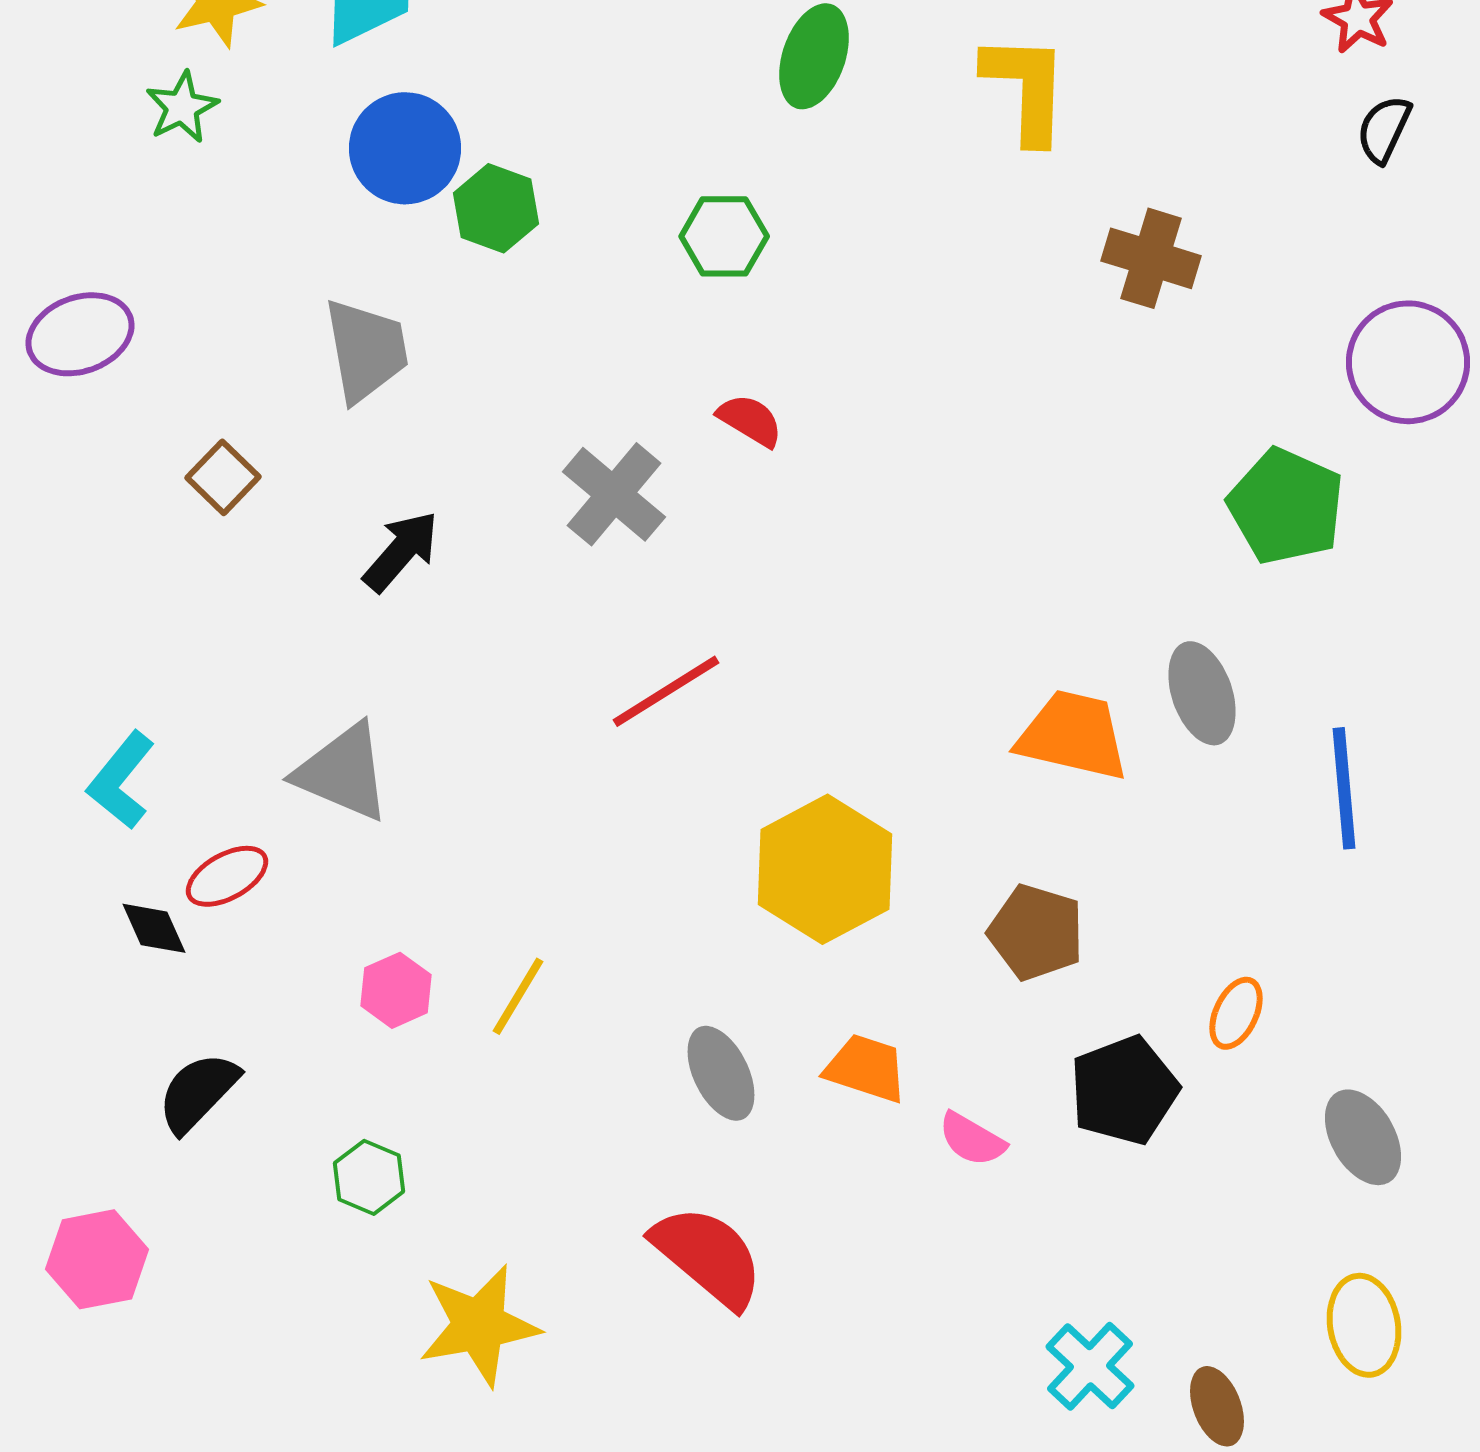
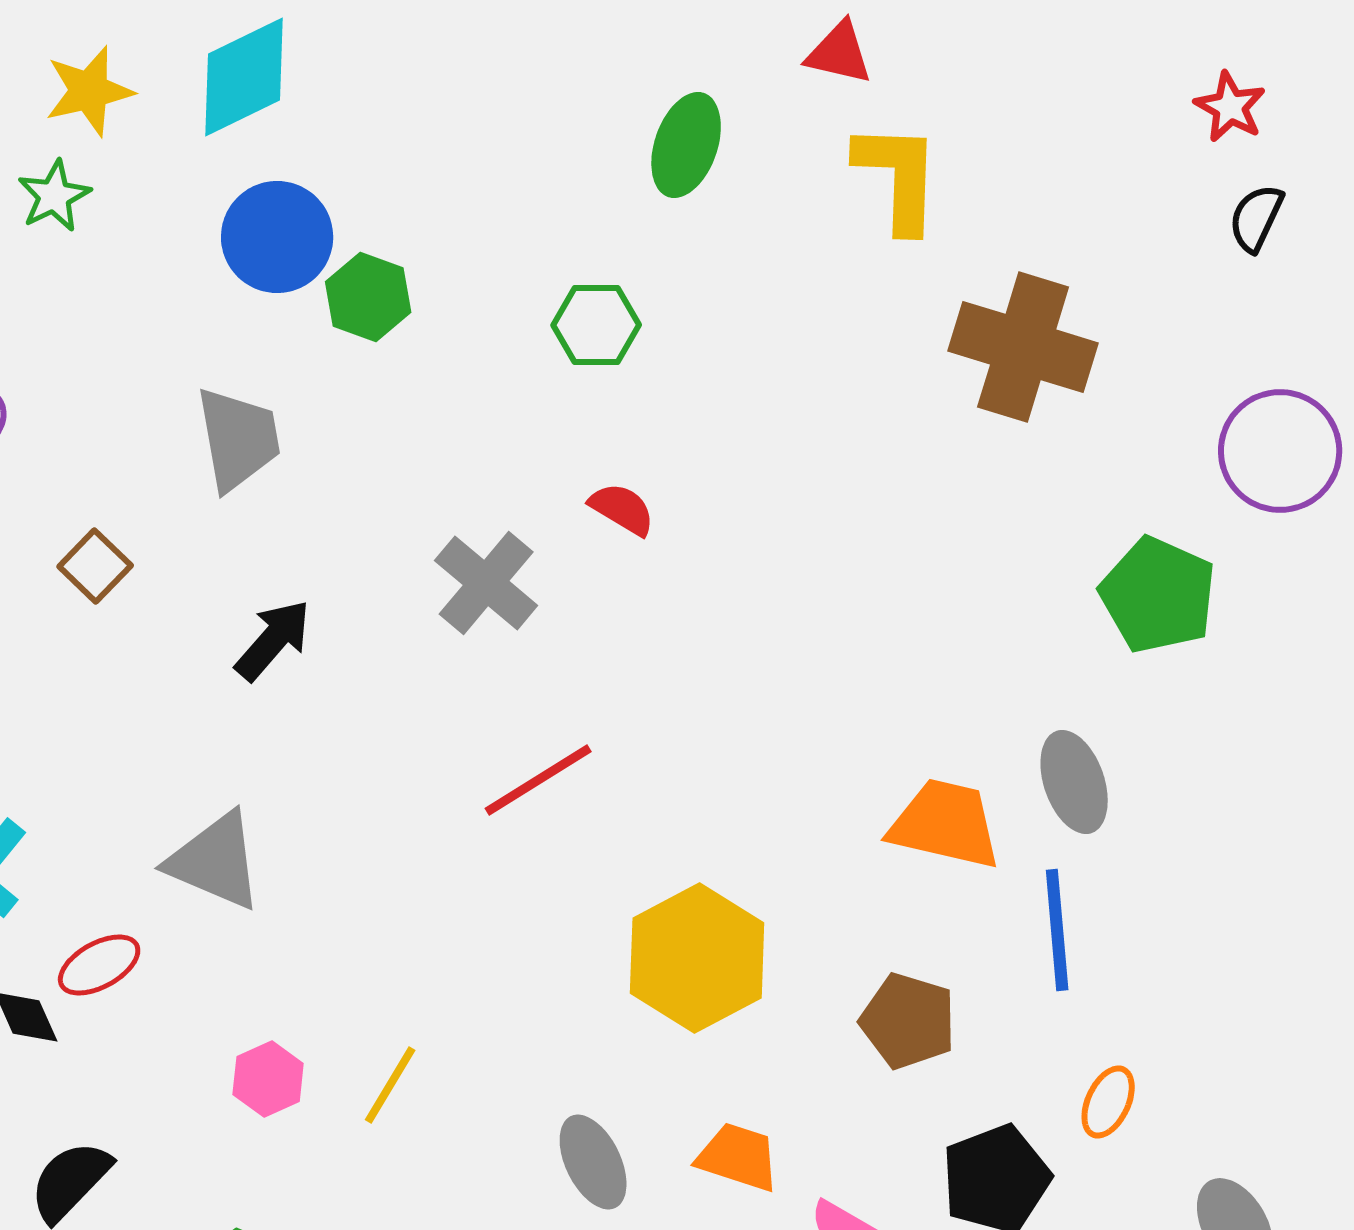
brown cross: (1151, 258) -> (1023, 347), size x1.5
blue line: (1344, 788) -> (1057, 930), moved

